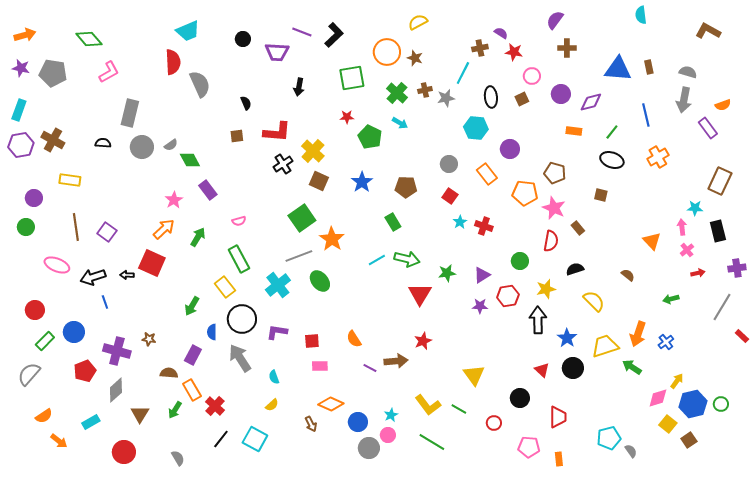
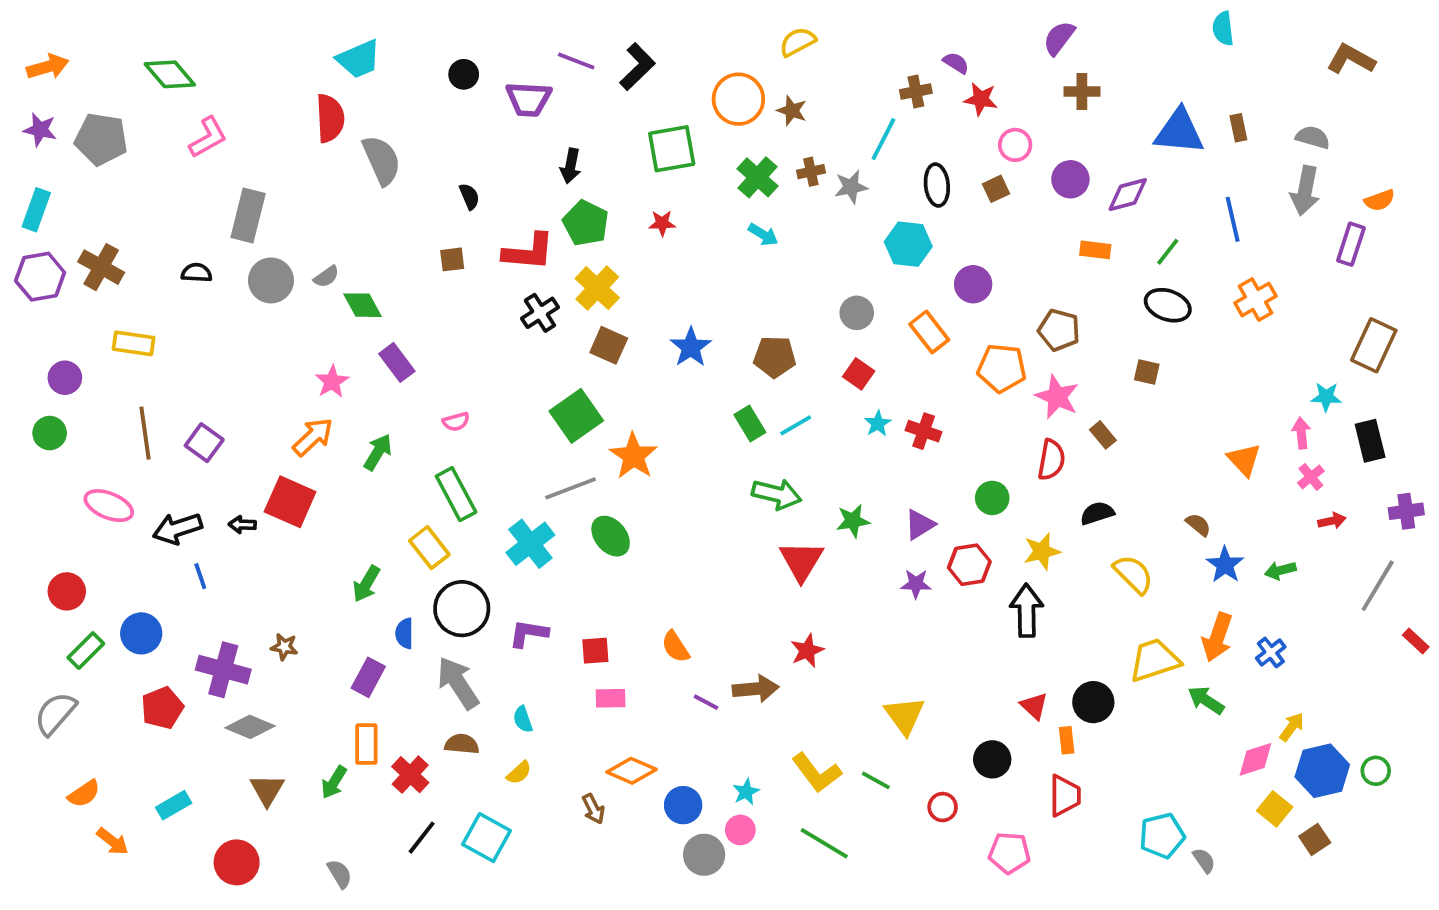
purple rectangle: (708, 128) -> (1351, 244), turned 55
green pentagon: (370, 137) -> (586, 223), moved
cyan line: (377, 260) -> (796, 425), moved
blue star: (567, 338) -> (1225, 565), moved
brown semicircle: (169, 373) -> (462, 744), moved
gray diamond: (116, 390) -> (250, 727), moved, turned 65
orange rectangle: (192, 390) -> (366, 744), turned 30
orange rectangle: (559, 459) -> (1067, 740), moved

